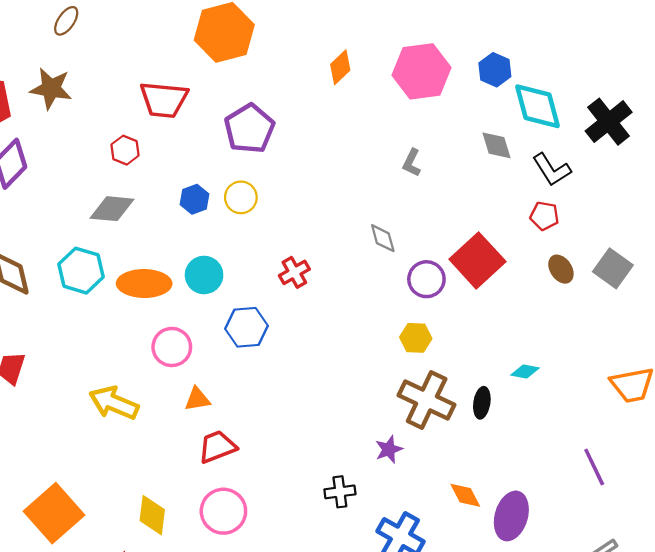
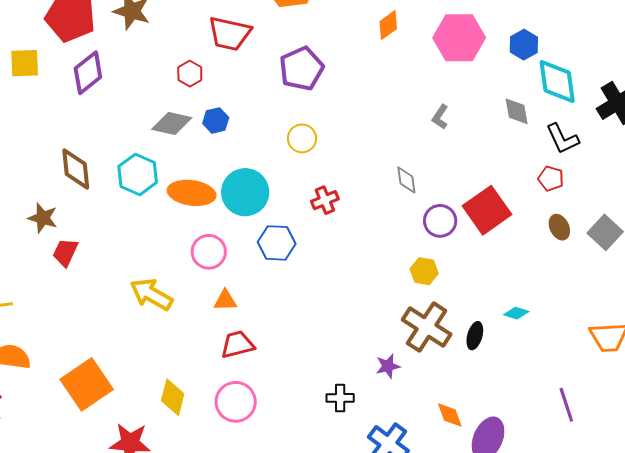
yellow circle: (241, 197) -> (302, 138), moved
blue hexagon: (195, 199) -> (216, 121), moved
cyan circle: (204, 275) -> (245, 192), size x1.4

